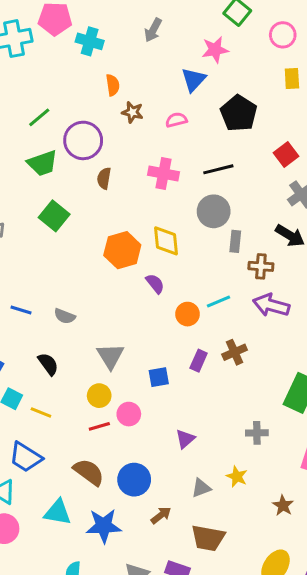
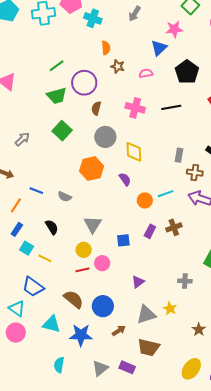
gray circle: (214, 211) -> (105, 137), moved
orange hexagon: (122, 250) -> (92, 169), moved
gray triangle: (201, 488) -> (146, 315), size x1.5

